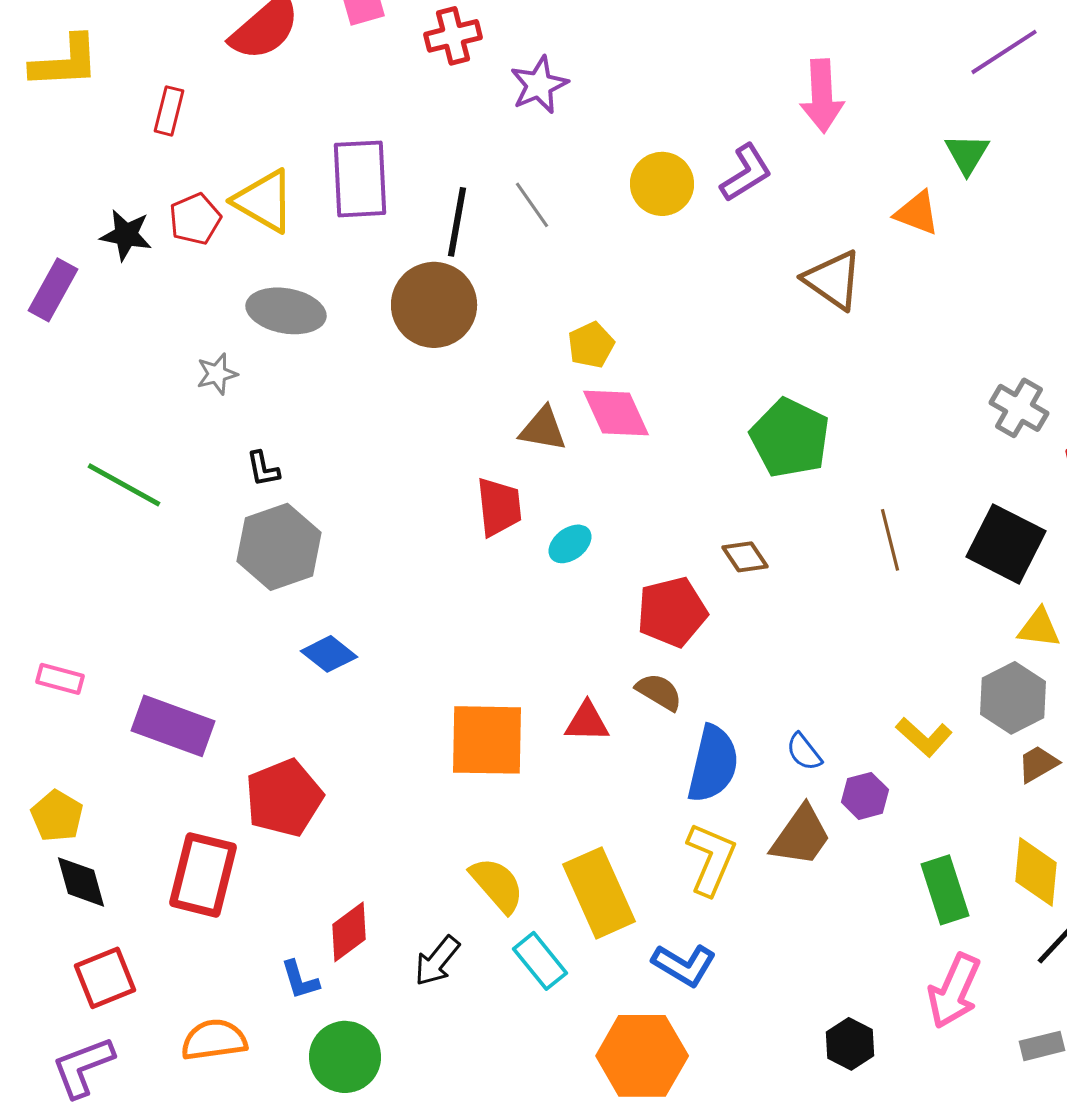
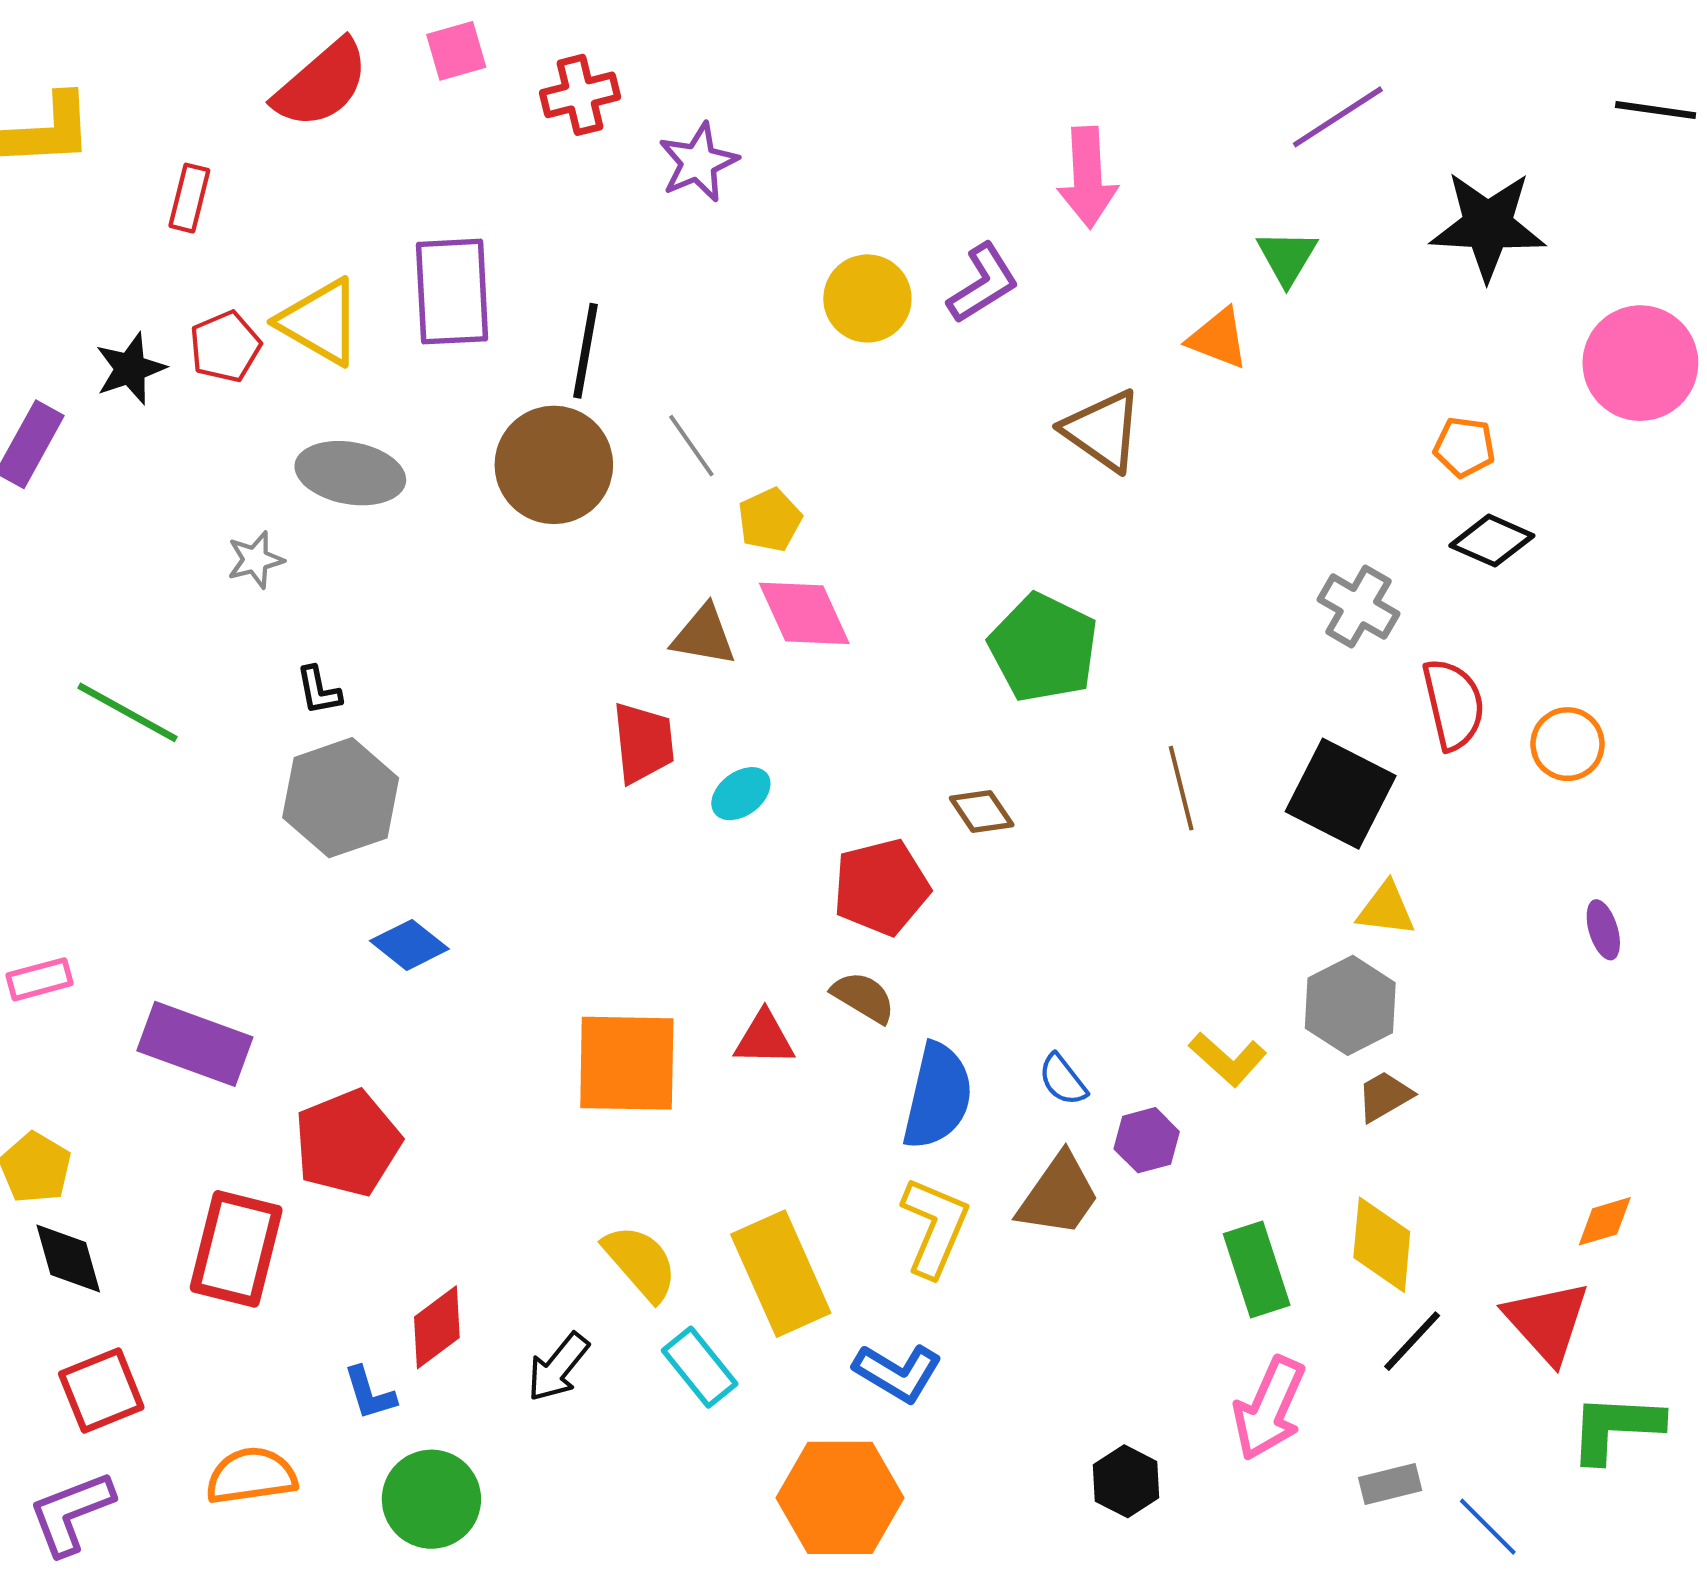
gray line: (532, 205) -> (691, 446), moved
black star: (126, 235) -> (130, 369), turned -30
pink rectangle: (60, 679) -> (39, 979), turned -30

